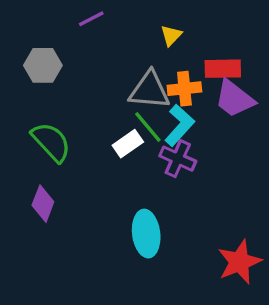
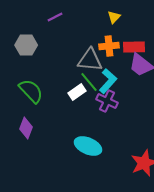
yellow triangle: (171, 35) -> (114, 17), moved
orange cross: (184, 89) -> (109, 46), moved
cyan ellipse: (146, 234) -> (88, 146), turned -60

